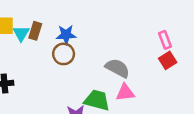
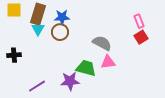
brown rectangle: (35, 31) -> (38, 14), size x1.5
cyan triangle: (21, 33) -> (38, 29), moved

